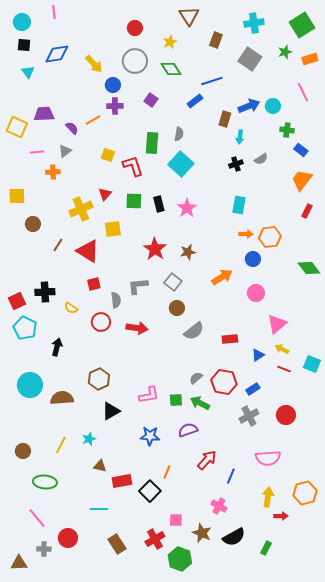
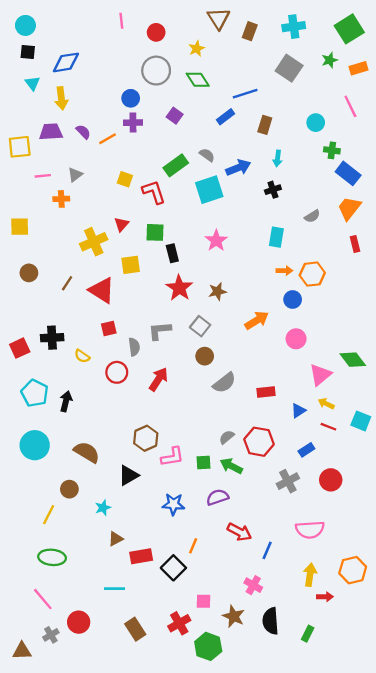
pink line: (54, 12) -> (121, 21), moved
brown rectangle: (216, 40) -> (250, 31), moved
yellow arrow: (94, 64) -> (61, 98), moved, turned 36
blue arrow: (249, 106) -> (238, 168), moved
brown rectangle: (225, 119) -> (265, 125), moved
yellow square: (17, 127) -> (20, 147), turned -30
purple semicircle: (72, 128) -> (83, 132), moved
gray semicircle: (179, 134) -> (207, 155), turned -64
green rectangle: (152, 143) -> (176, 165), turned 50
blue rectangle: (301, 150) -> (348, 173), size x1.5
gray semicircle: (261, 159) -> (312, 216), moved
cyan square: (181, 164) -> (209, 190), turned 30
black rectangle: (159, 204) -> (172, 253), moved
red rectangle: (307, 211) -> (355, 244), turned -40
brown circle: (33, 224) -> (29, 273), moved
green diamond: (309, 268) -> (353, 360), moved
cyan pentagon: (25, 328) -> (35, 393), moved
red arrow: (137, 328) -> (158, 379), turned -65
brown hexagon: (99, 379) -> (146, 438), moved
blue rectangle: (253, 389) -> (306, 450), moved
brown semicircle: (62, 398) -> (87, 452), moved, turned 35
yellow line: (61, 445) -> (49, 515), moved
brown circle: (23, 451) -> (69, 489), moved
red arrow: (207, 460) -> (239, 532), turned 75
brown triangle: (100, 466) -> (116, 539), turned -40
black semicircle: (234, 537) -> (271, 621), turned 115
gray cross: (44, 549) -> (51, 635), turned -32

